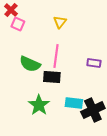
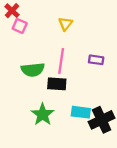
purple rectangle: (94, 63) -> (96, 60), moved
green semicircle: (30, 64) -> (33, 70), turned -30

